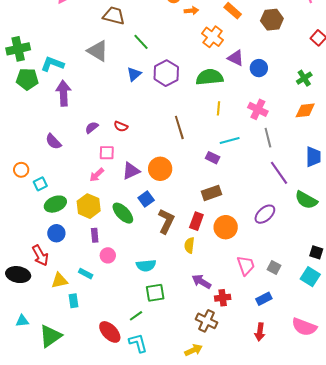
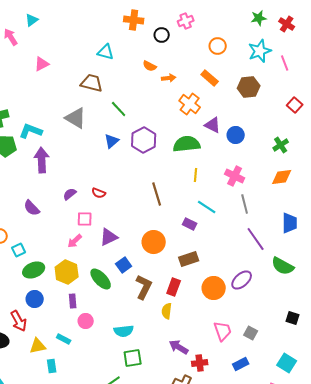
cyan line: (230, 141) -> (207, 207), turned 48
orange circle: (160, 169) -> (154, 242), moved
orange circle: (226, 227) -> (214, 288), moved
cyan square: (310, 277) -> (287, 363), moved

